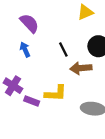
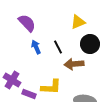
yellow triangle: (85, 12) -> (78, 22), moved
blue arrow: (25, 50) -> (36, 47), moved

